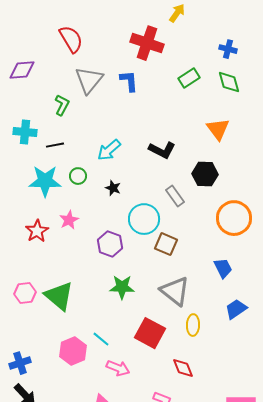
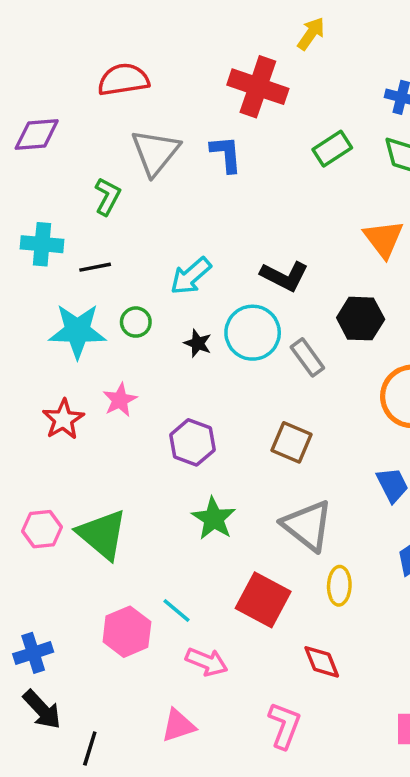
red semicircle: (71, 39) -> (123, 80), turned -68
cyan circle: (144, 219) -> (253, 333), moved
green star: (122, 287) -> (214, 518), turned 30

